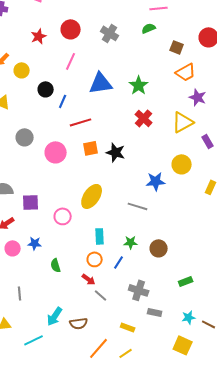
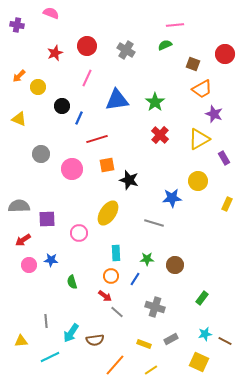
black star: (116, 152) -> (129, 180), moved
green rectangle: (186, 281) -> (202, 298), turned -32
gray line: (20, 293) -> (46, 321), moved
gray rectangle: (155, 312) -> (171, 339), moved, turned -40
yellow line: (126, 353) -> (151, 370), moved

